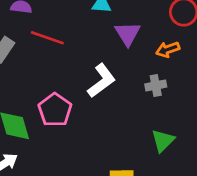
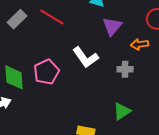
white L-shape: (101, 81) -> (85, 57), turned 80

